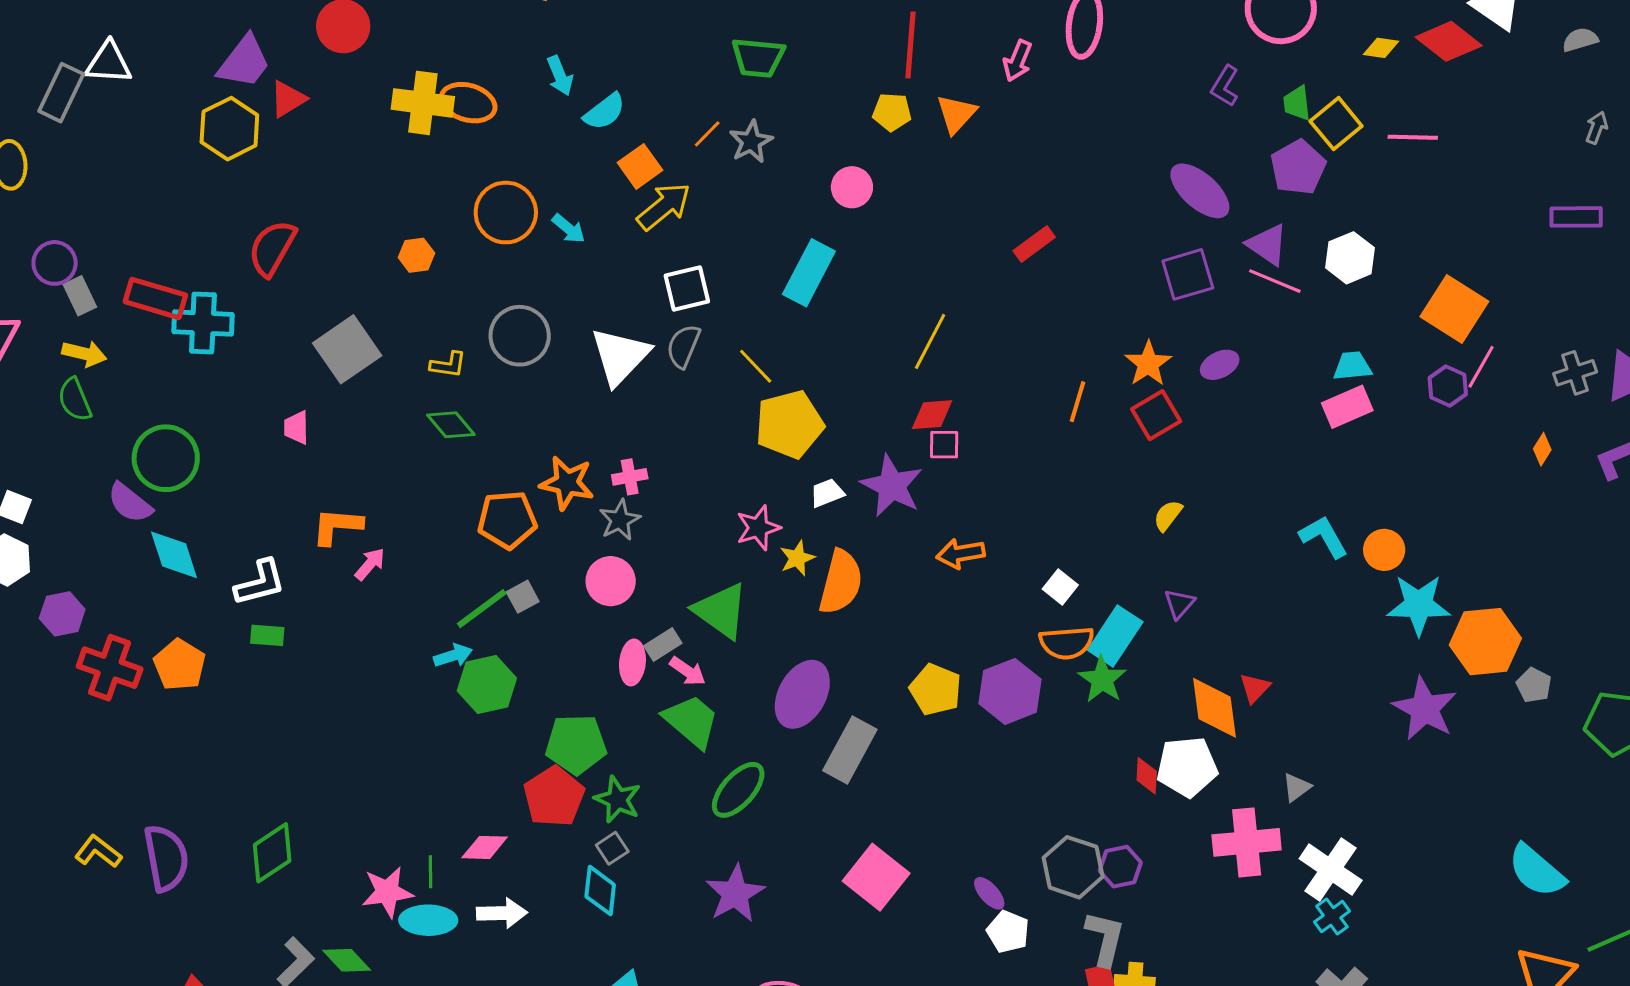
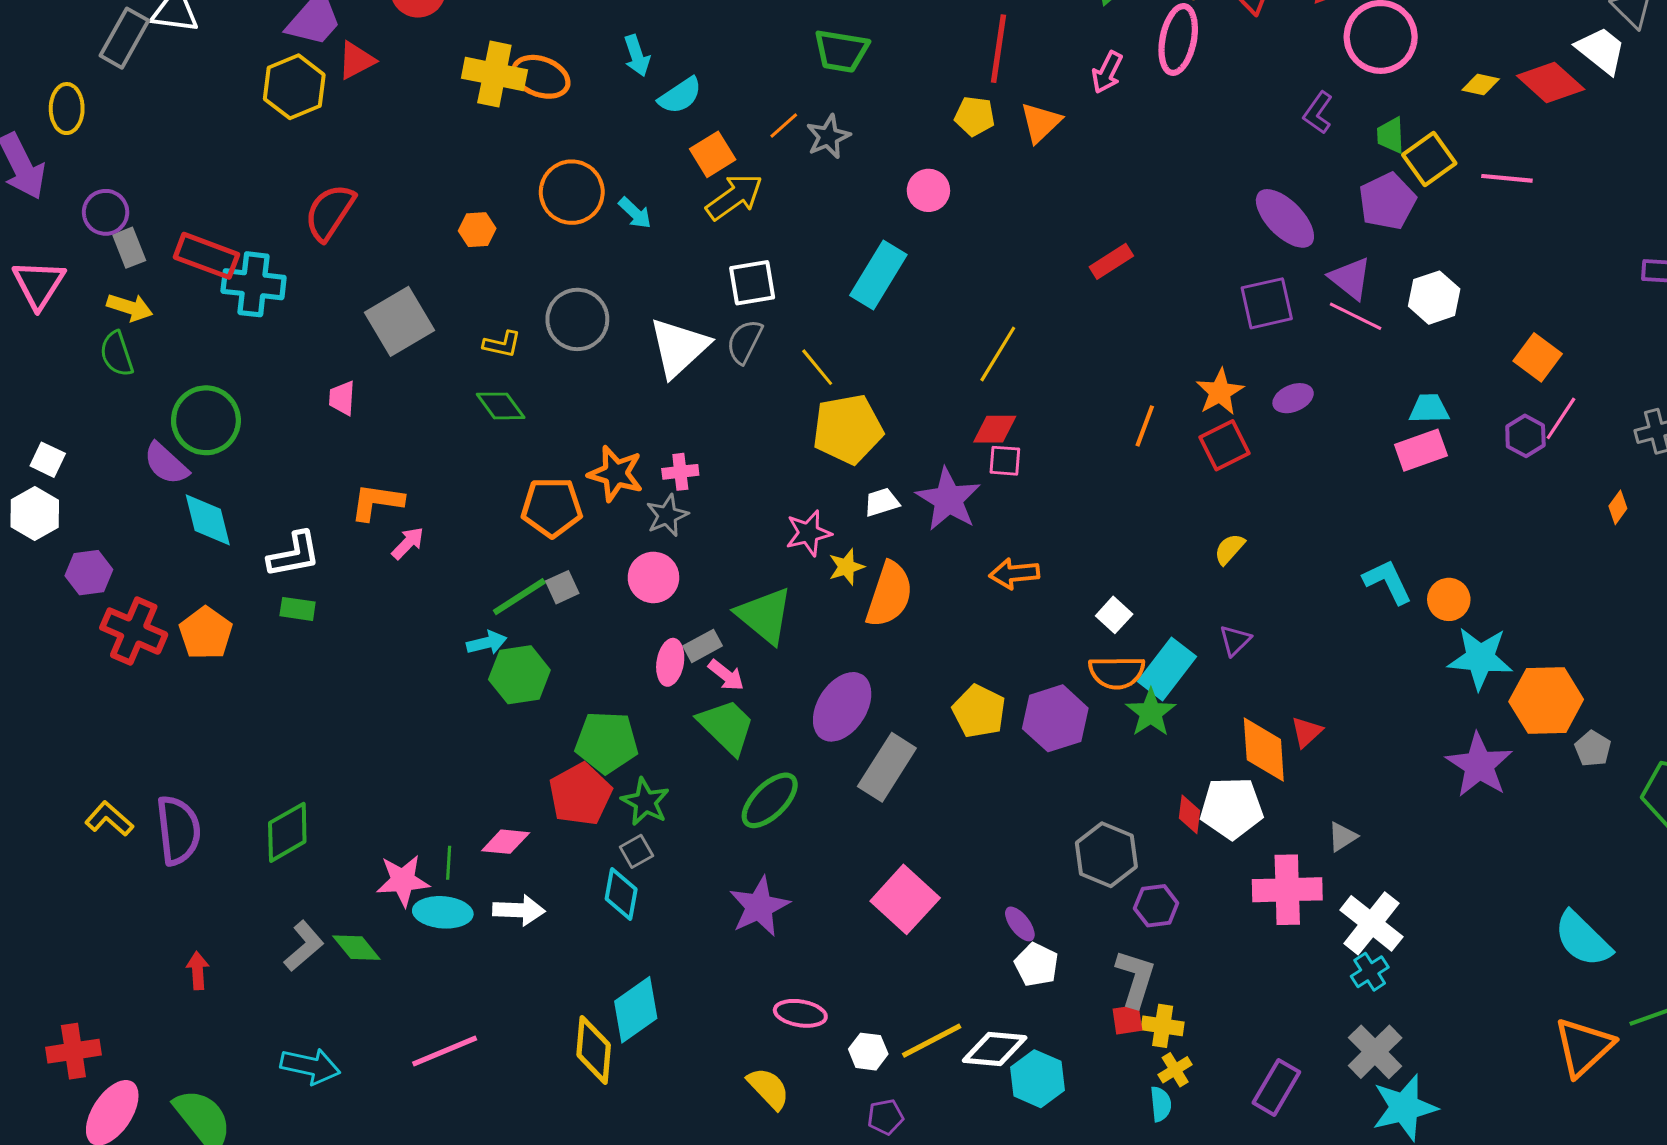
orange square: (1454, 309) -> (1538, 357), size x0.7
gray hexagon: (1073, 867) -> (1106, 855), moved

